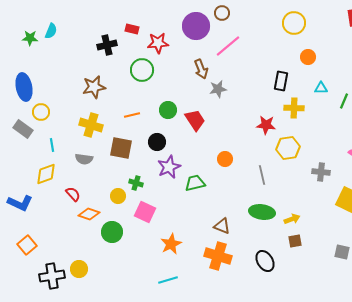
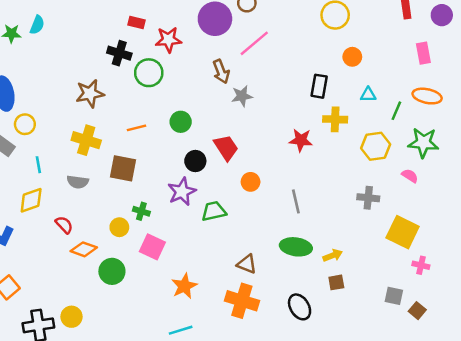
black cross: (107, 45) -> (119, 53), moved, turned 30
red trapezoid: (195, 120) -> (226, 148), moved
black circle: (157, 142) -> (195, 161), moved
yellow hexagon: (288, 148) -> (376, 146), moved

